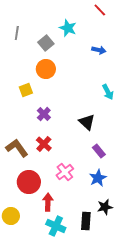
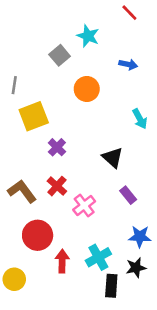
gray line: (17, 33) -> (14, 85), moved
orange circle: (46, 69) -> (87, 89), moved
yellow square: (26, 90) -> (34, 116), size x1.6
pink cross: (65, 172) -> (84, 205), moved
blue star: (98, 178) -> (140, 237), moved, turned 30
cyan cross: (56, 226) -> (98, 257), moved, turned 36

